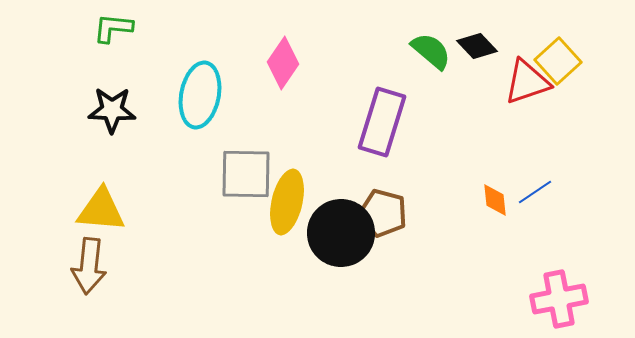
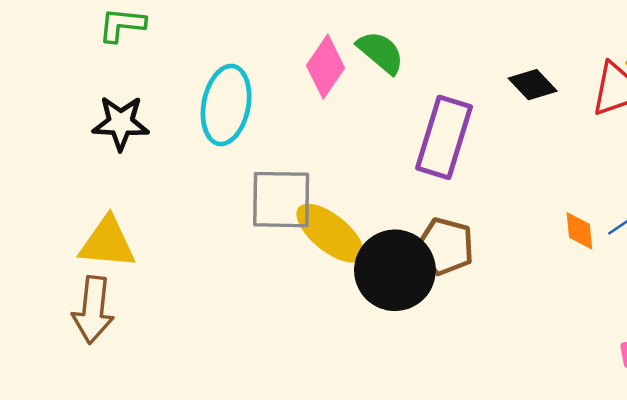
black diamond: (477, 46) -> (533, 85), moved
green semicircle: (431, 51) -> (381, 52), moved
yellow ellipse: (287, 202) -> (330, 233), turned -64

